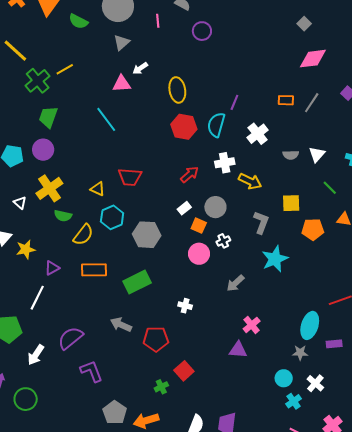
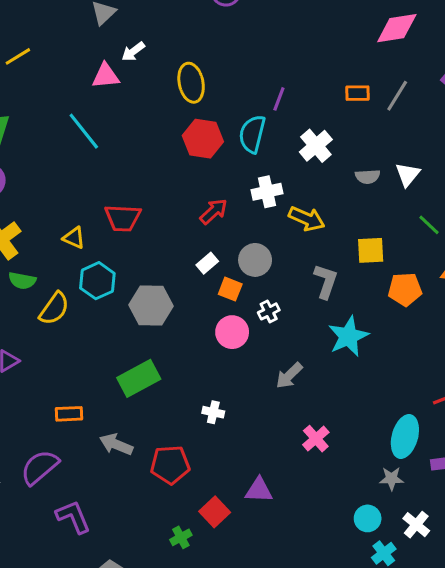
orange rectangle: (94, 270) -> (69, 414), moved, size x0.7
purple triangle: (238, 350) -> (259, 490), moved

